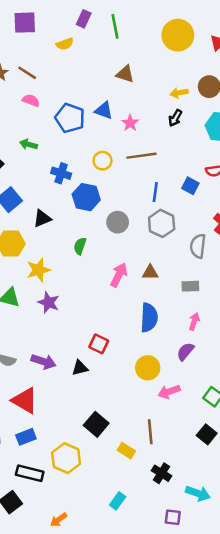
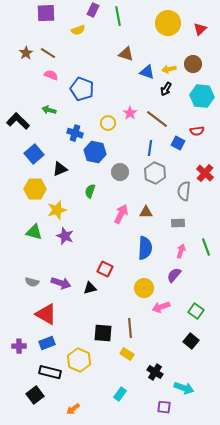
blue triangle: (104, 110) -> (147, 72), moved
pink star: (130, 123) -> (130, 113), moved
brown line: (141, 156) -> (157, 119), moved, turned 45
black square: (96, 424) -> (103, 333), turned -36
brown line: (150, 432) -> (130, 328), moved

